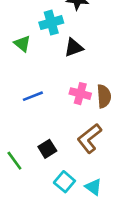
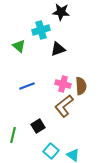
brown L-shape: (89, 138) -> (64, 106), moved
green line: (14, 161) -> (13, 135), turned 49

